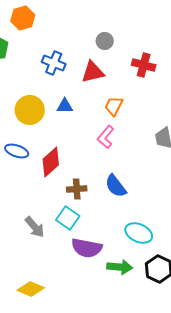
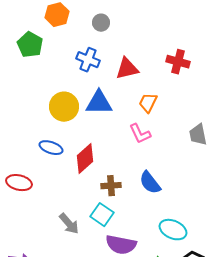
gray circle: (105, 41) -> (101, 23), moved
blue triangle: (65, 106) -> (99, 103), size x1.6
pink L-shape: (106, 137) -> (140, 134), turned -65

